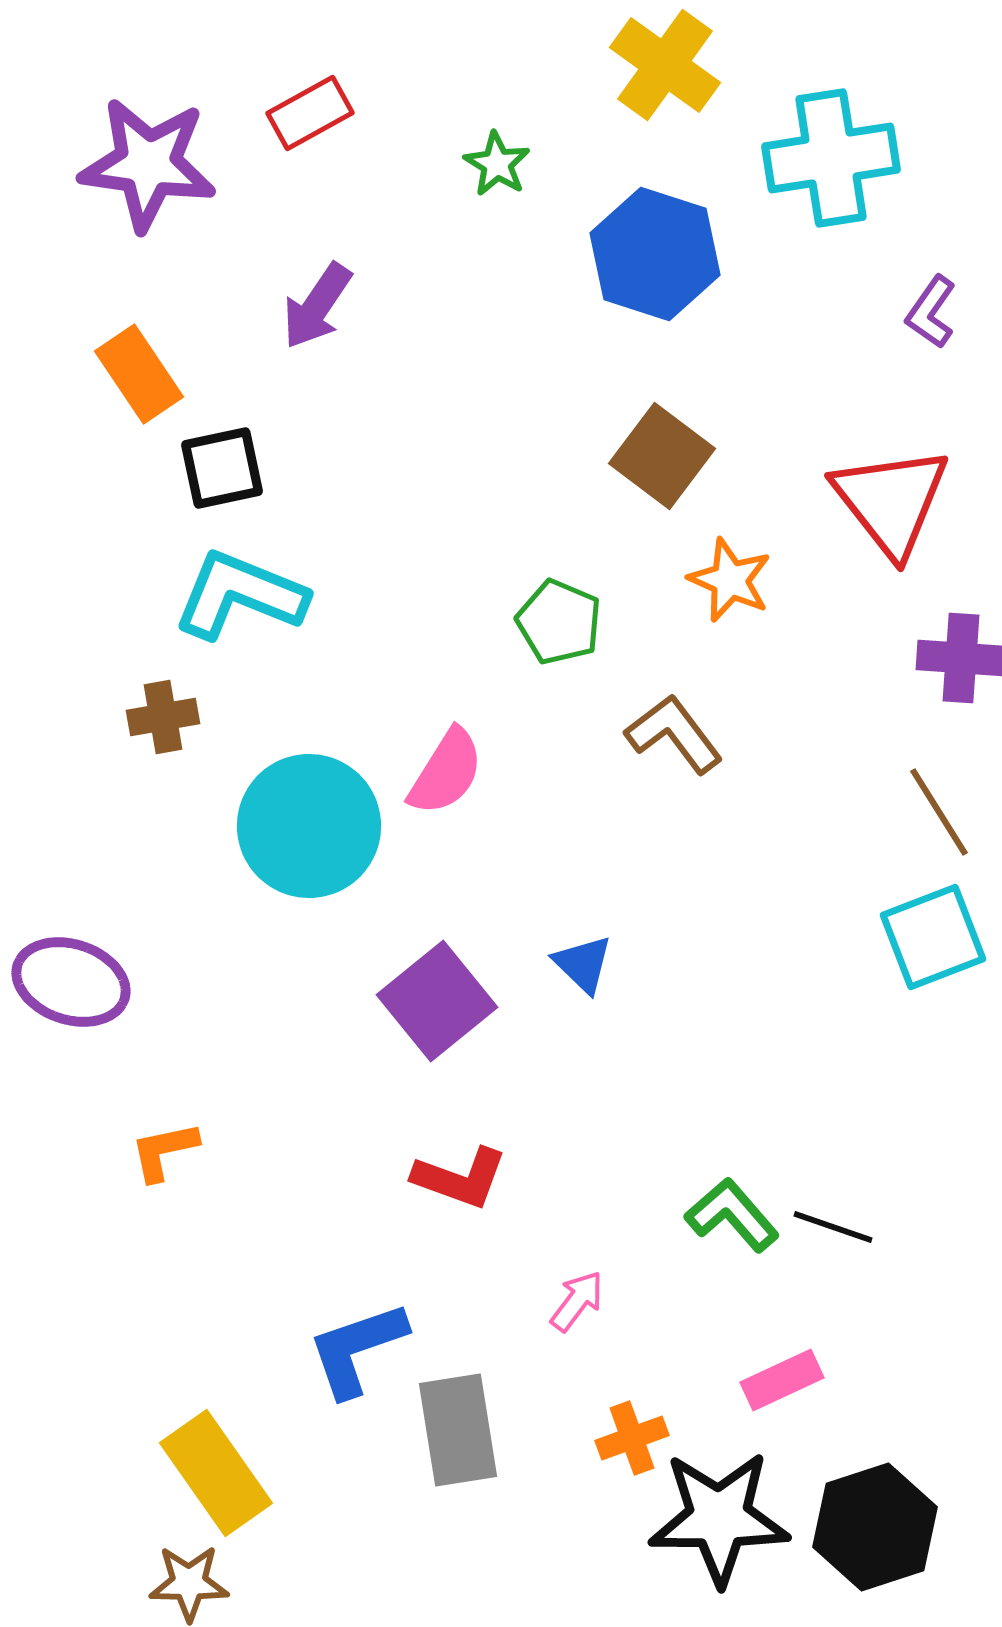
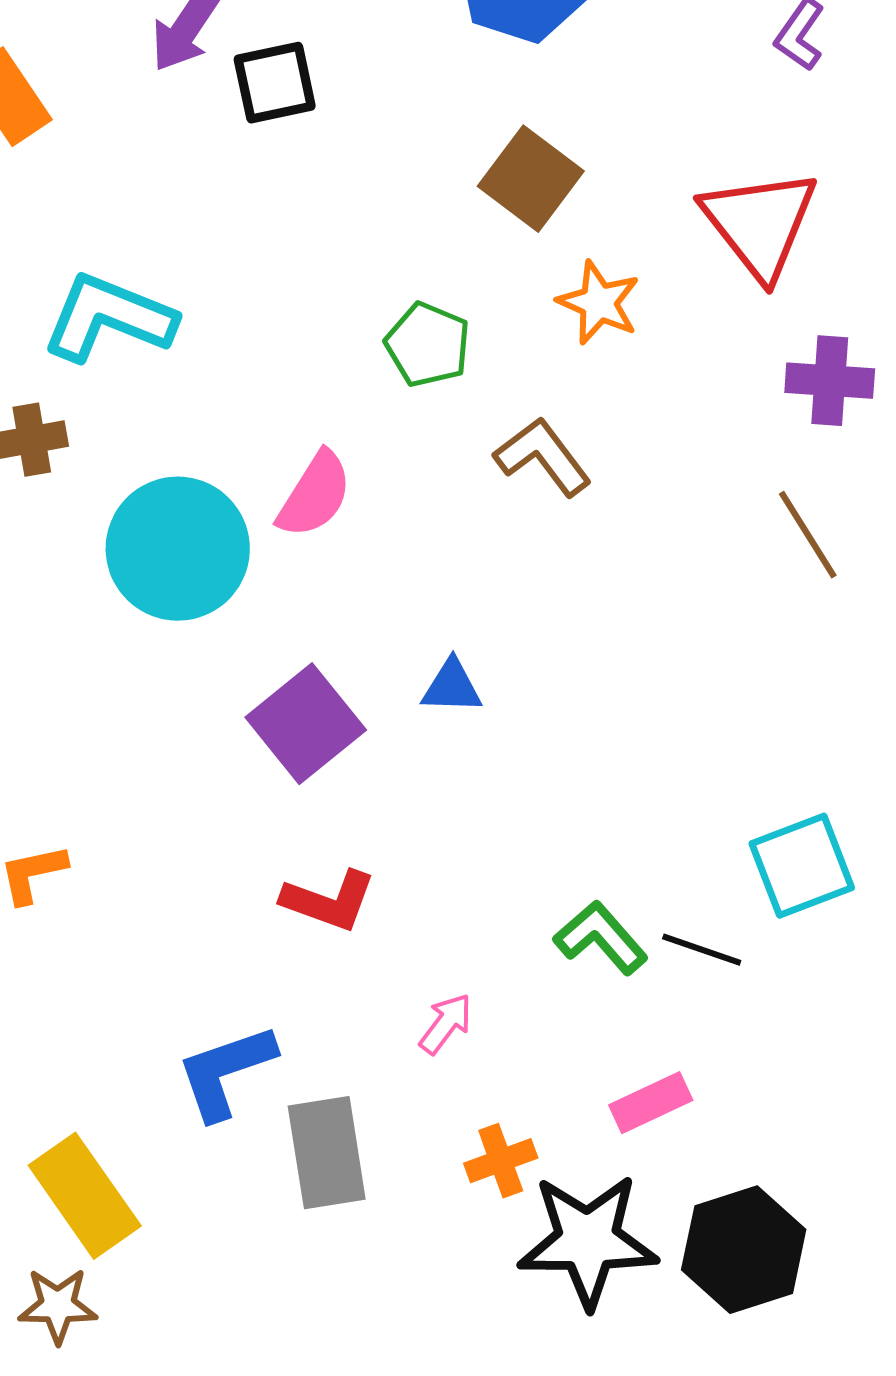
black square: (222, 468) -> (275, 83), moved
cyan square: (933, 937) -> (802, 866), moved
blue triangle: (583, 964) -> (452, 687), turned -42

